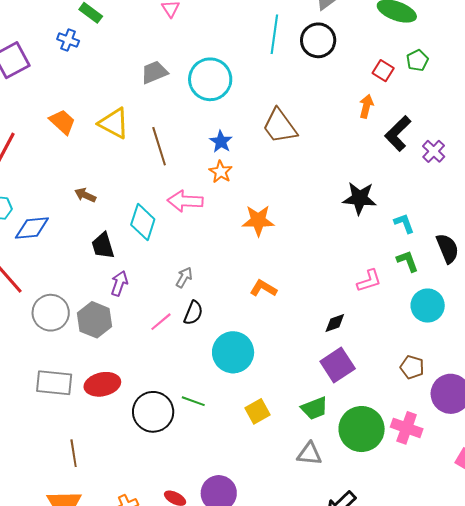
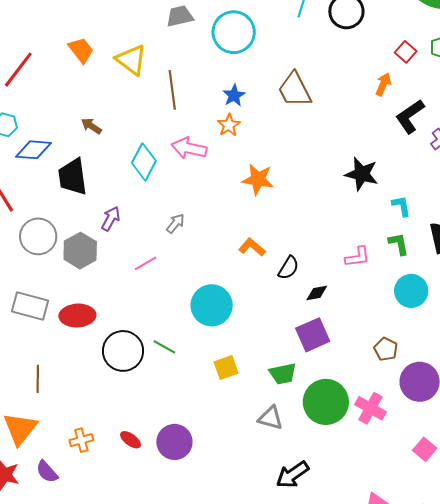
black trapezoid: (103, 246) -> (73, 177), moved, size x1.4
black semicircle: (193, 313) -> (289, 268), moved

